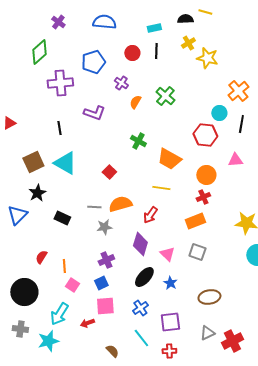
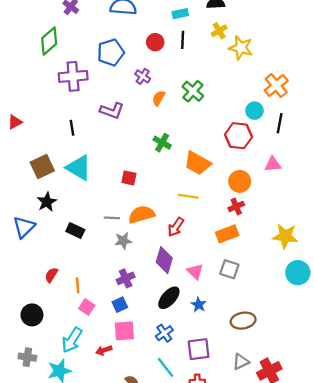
red square: (109, 172) -> (129, 178), turned -32
black circle: (24, 292) -> (32, 315), size x0.7

